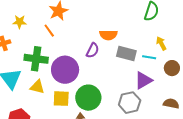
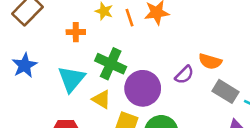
orange line: (49, 31) -> (129, 18), moved

